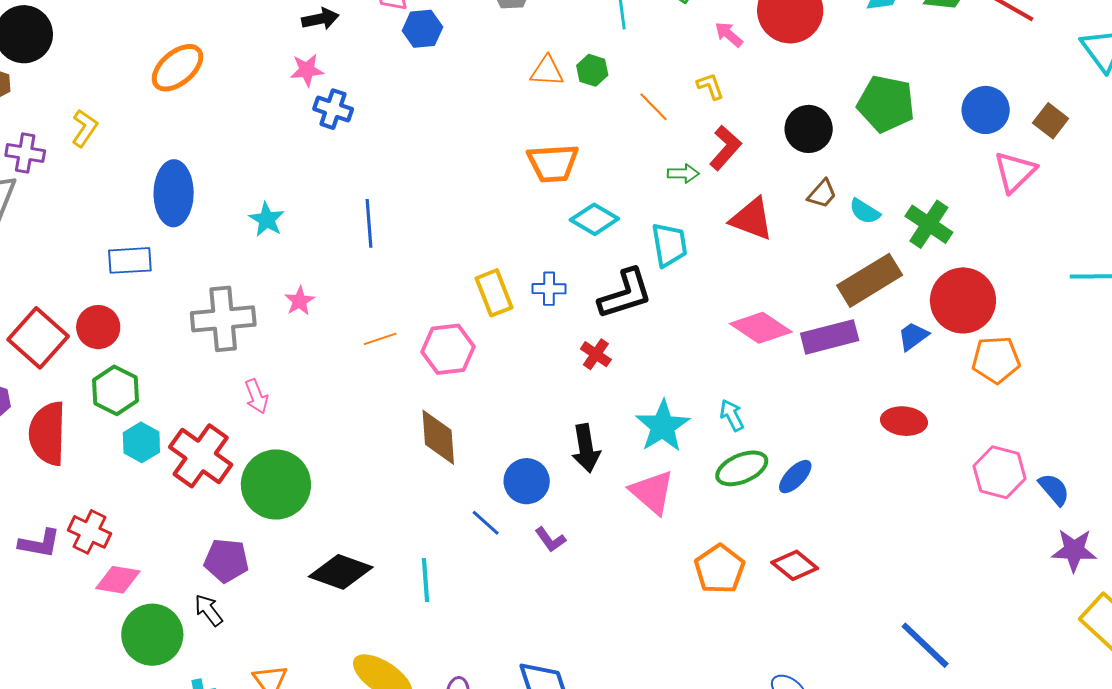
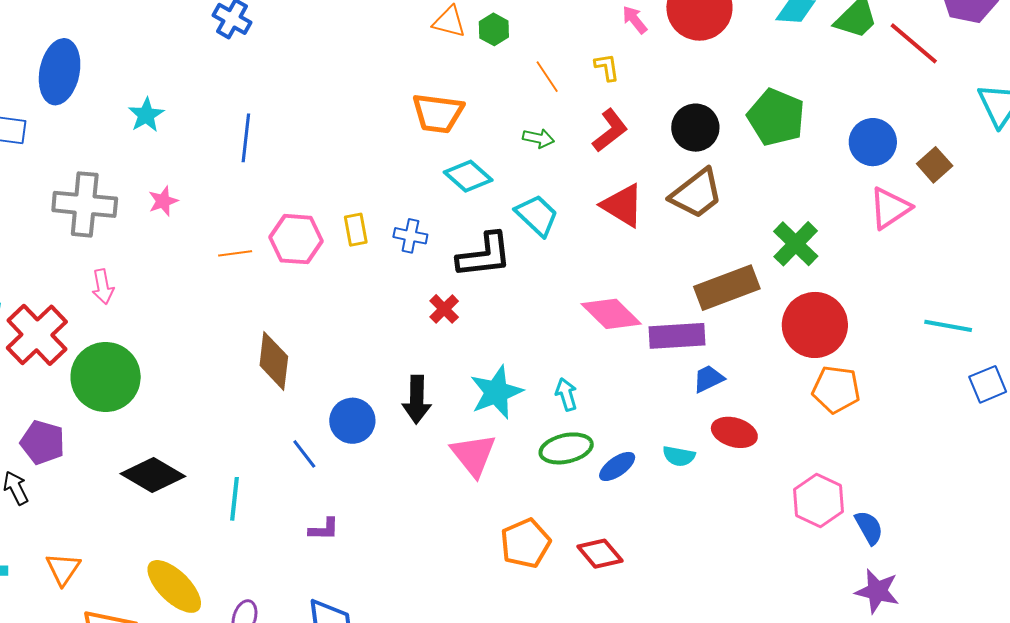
green arrow: (683, 173) -> (538, 138), moved
brown trapezoid: (822, 194) -> (696, 194), size x1.8
cyan semicircle: (865, 211) -> (679, 456), moved, turned -32
cyan trapezoid: (669, 245) -> (537, 215), turned -48
yellow rectangle: (494, 293) -> (356, 230), size x0.7
blue trapezoid: (913, 336) -> (708, 379), moved
pink hexagon: (448, 349) -> (296, 239), moved
purple L-shape: (550, 540) -> (324, 529), moved, turned -64

